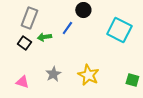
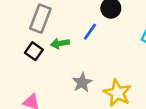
gray star: (53, 74) -> (82, 83), moved

